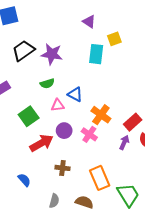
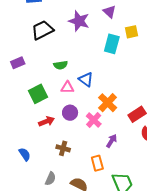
purple star: (52, 54) -> (79, 21), moved
purple arrow: (124, 142) -> (112, 141), moved
red arrow: (41, 143) -> (46, 121), size x0.7
orange rectangle: (100, 178) -> (97, 163), size x0.7

